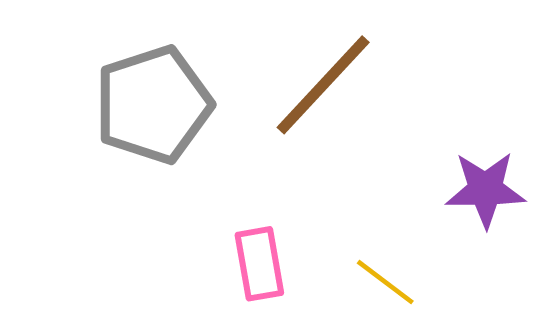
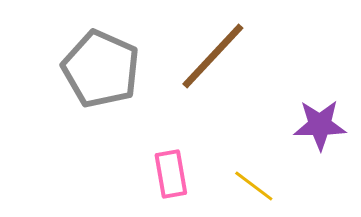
gray pentagon: (153, 105) -> (101, 69), turned -30

